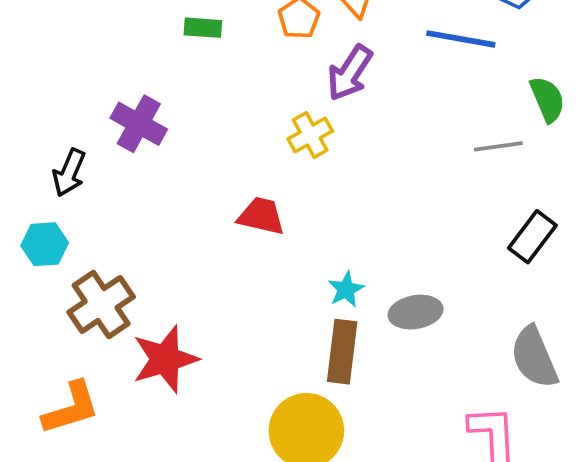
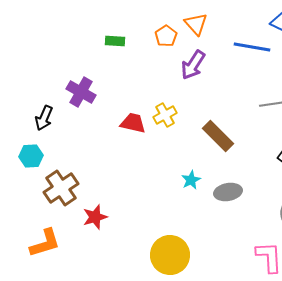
yellow cross: (310, 135) -> (165, 115), moved
red trapezoid: (261, 216) -> (133, 123), moved
brown rectangle: (342, 352) -> (218, 136), moved, turned -52
red star: (165, 359) -> (95, 217), size x0.7

